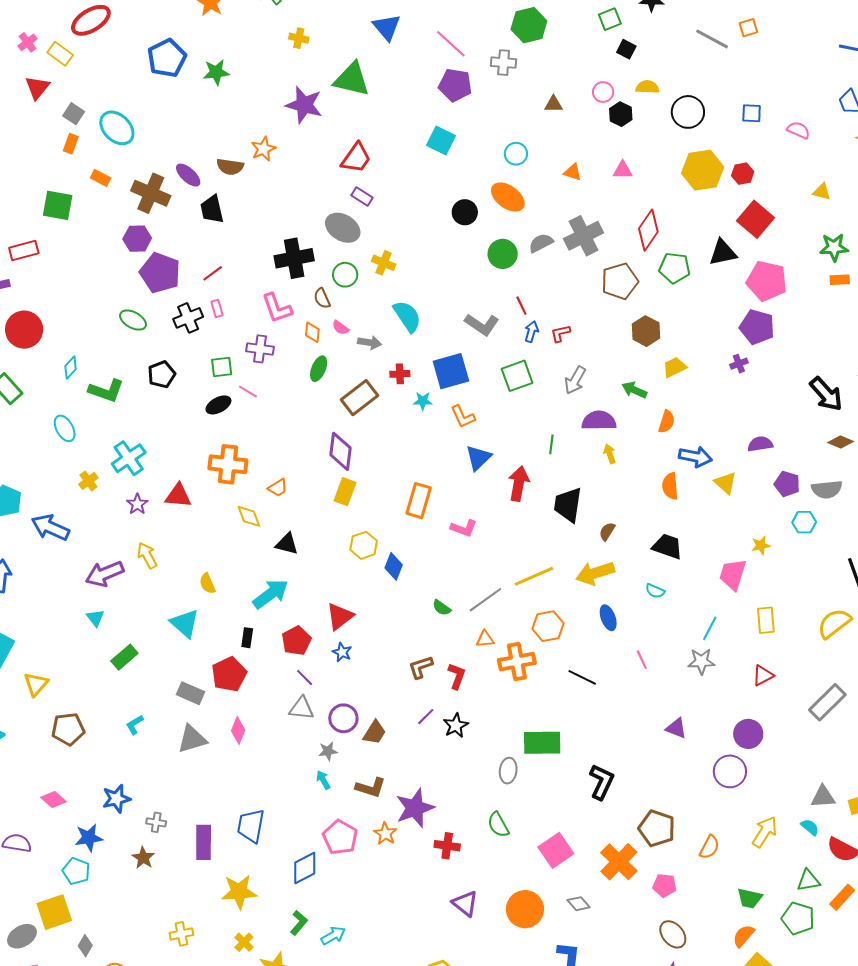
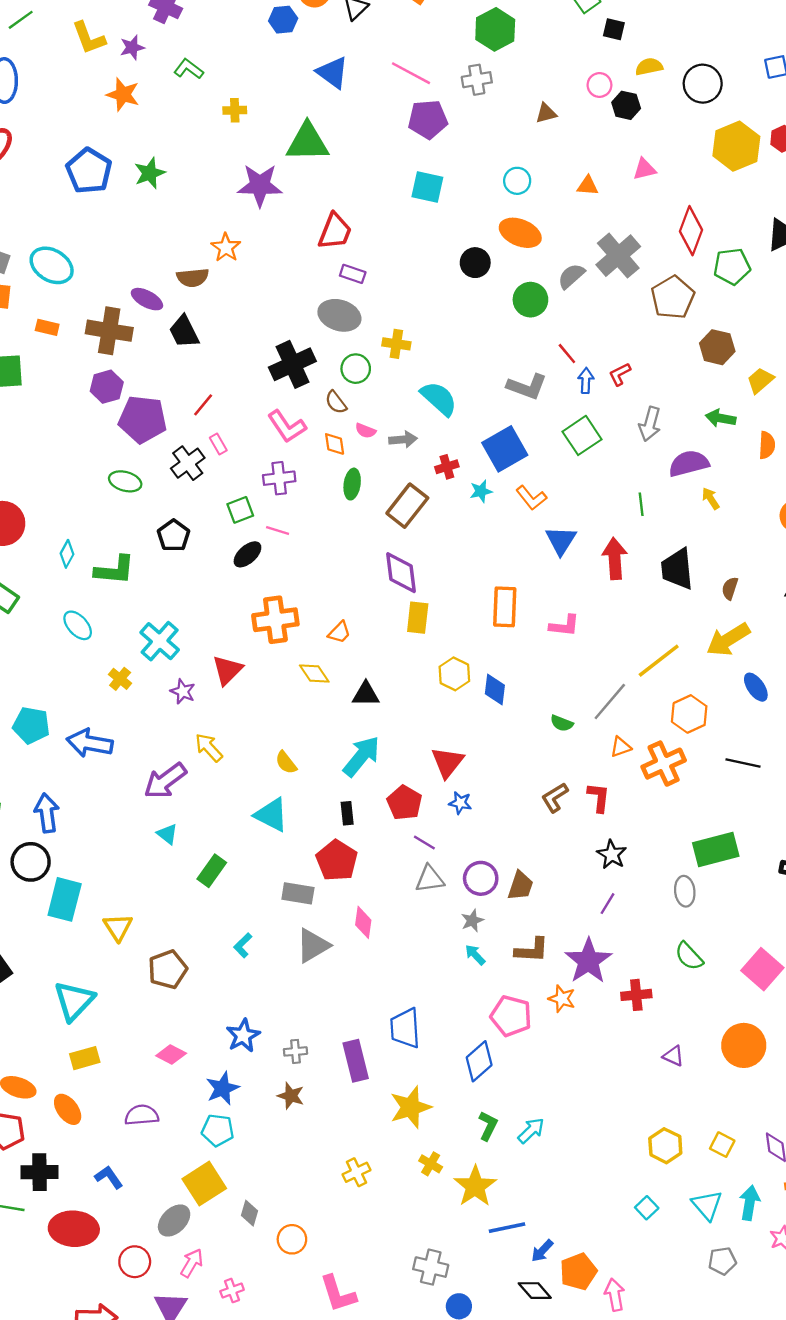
red triangle: (178, 496) -> (227, 670), turned -36
purple line: (426, 717) -> (607, 904), moved
purple triangle: (465, 903) -> (673, 1056), size x0.7

